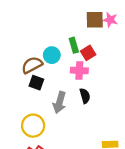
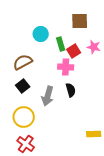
pink star: (110, 20) -> (94, 47), moved
cyan circle: (52, 55) -> (41, 34), moved
black square: (36, 83) -> (23, 86), moved, turned 32

